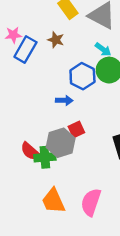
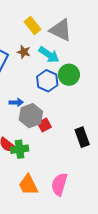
cyan arrow: (103, 49) -> (49, 55), moved, size x1.5
blue arrow: (64, 100) -> (16, 102), moved
gray hexagon: (61, 143) -> (31, 116), moved

